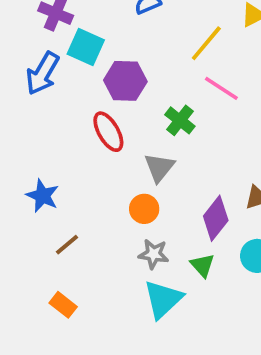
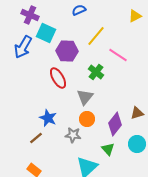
yellow line: (206, 43) -> (96, 36), moved
blue star: (43, 196) -> (48, 118), moved
orange circle: (144, 209) -> (87, 119), moved
gray star: (154, 254) -> (73, 135), moved

